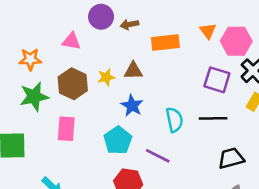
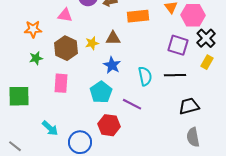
green star: (34, 97) -> (36, 58), size x0.6

